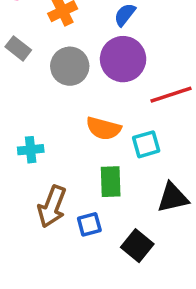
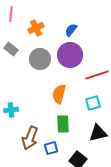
orange semicircle: (103, 128) -> (59, 94), turned 90
cyan square: (146, 144) -> (93, 103), moved
cyan cross: (31, 150) -> (11, 110), moved

